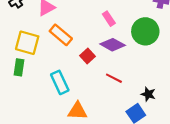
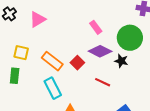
orange rectangle: (61, 35) -> (52, 61), moved
yellow square: (27, 43) -> (21, 53), size x0.7
black star: (148, 94) -> (121, 61), moved

